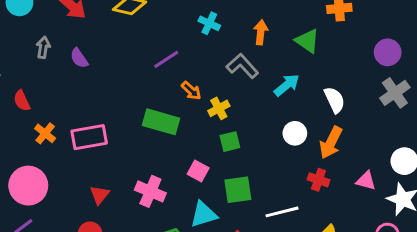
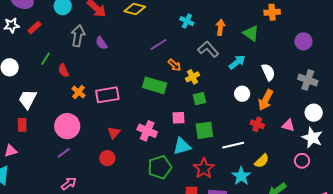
gray arrow: (43, 47) -> (78, 36), size x1.5
gray cross: (395, 93) -> (308, 80), moved, turned -36
pink square: (198, 171) -> (179, 118), turned -32

